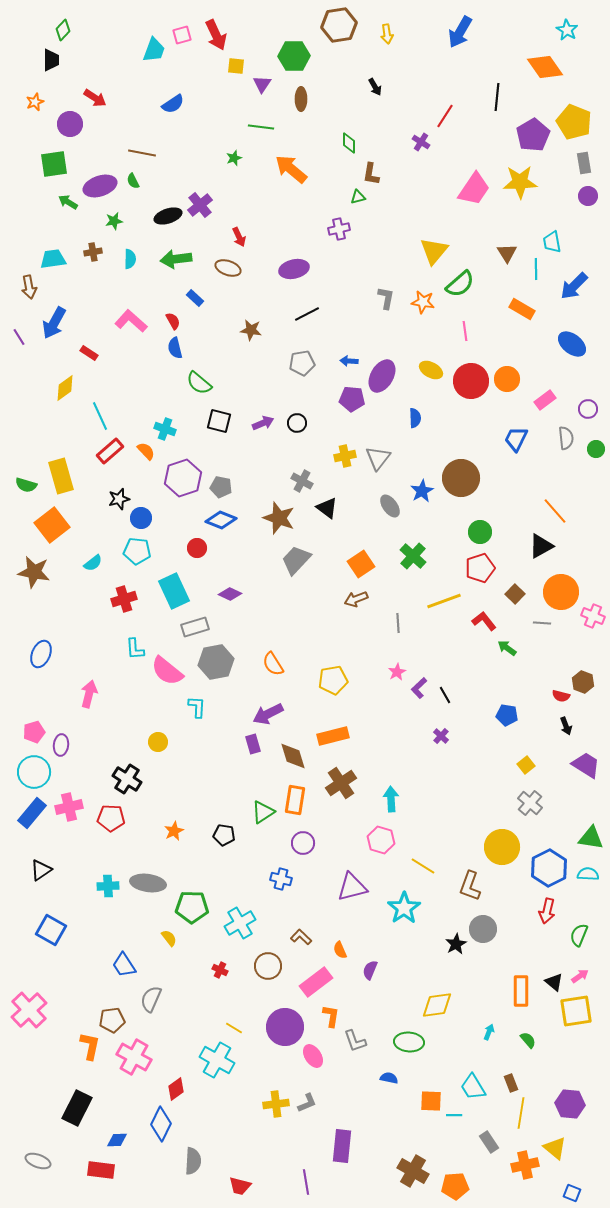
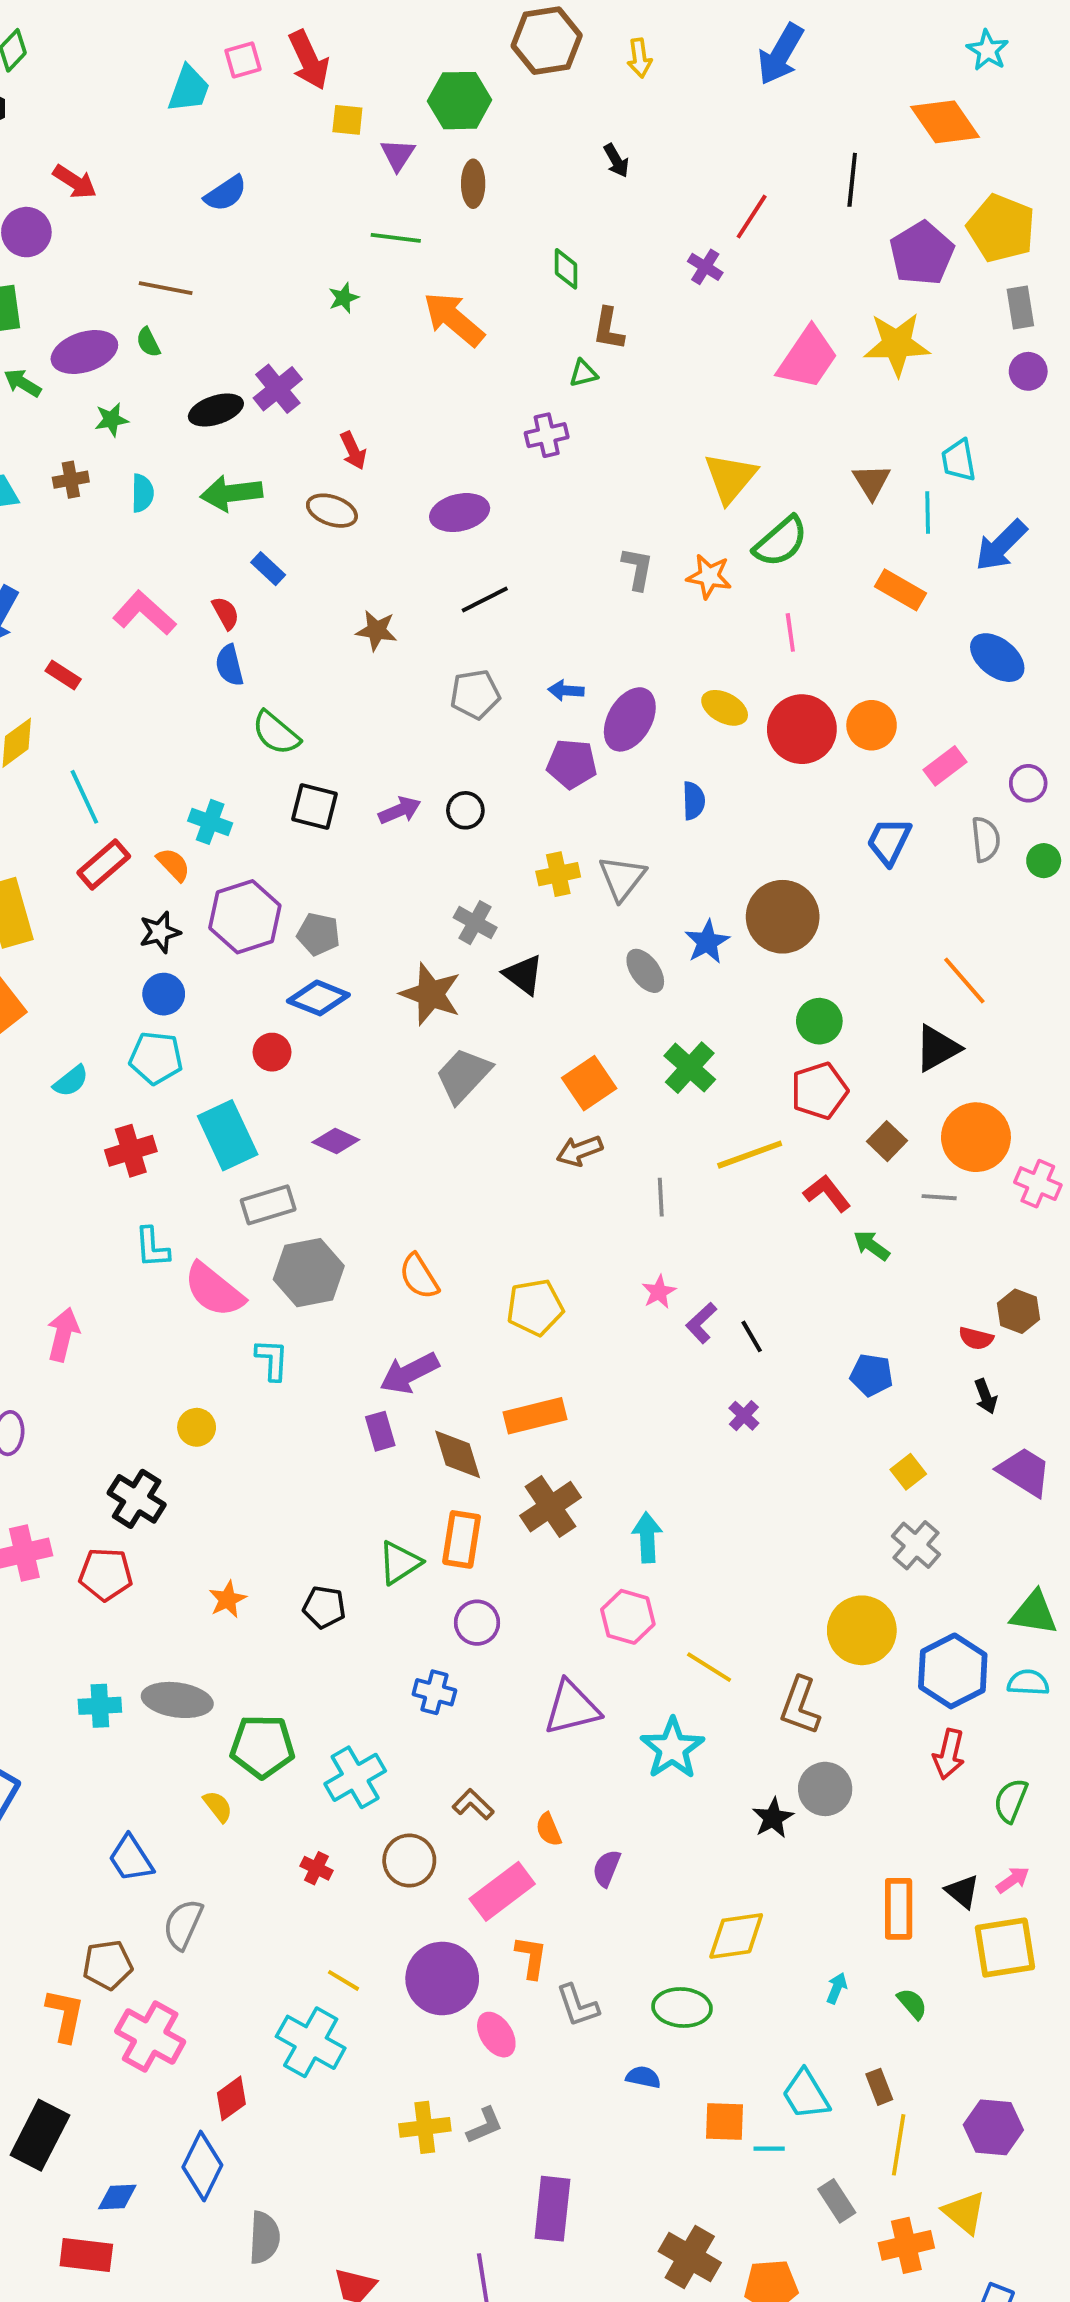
black star: (119, 499) -> (160, 932), moved

